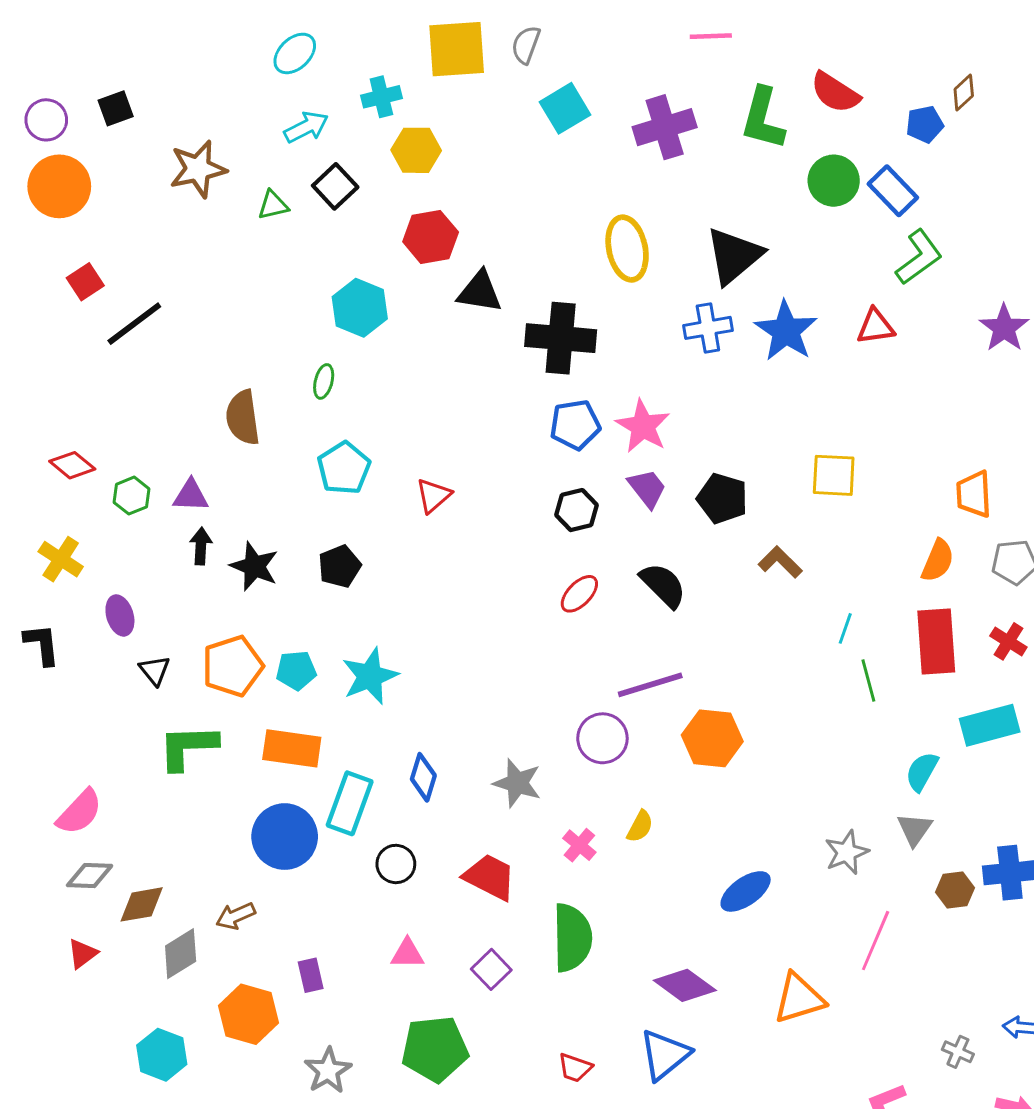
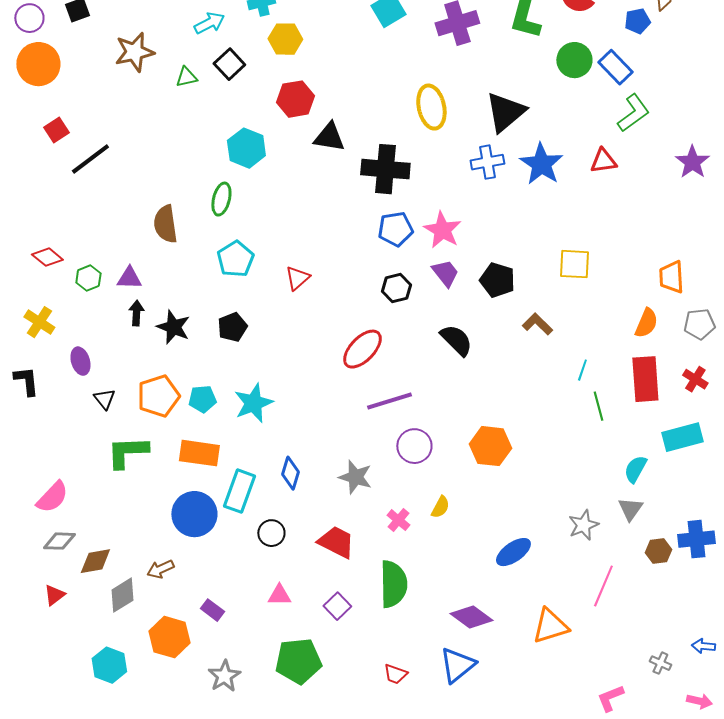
green ellipse: (324, 381) -> (221, 199), size x1.4
red ellipse: (579, 594) -> (362, 349), moved, size x1.5
purple line: (650, 685) -> (389, 401), moved
purple rectangle: (311, 975) -> (212, 610), turned -40

